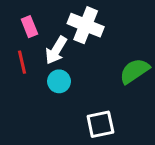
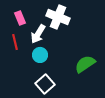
green semicircle: (134, 71) -> (85, 64), moved
white square: (100, 124) -> (45, 84), moved, turned -30

